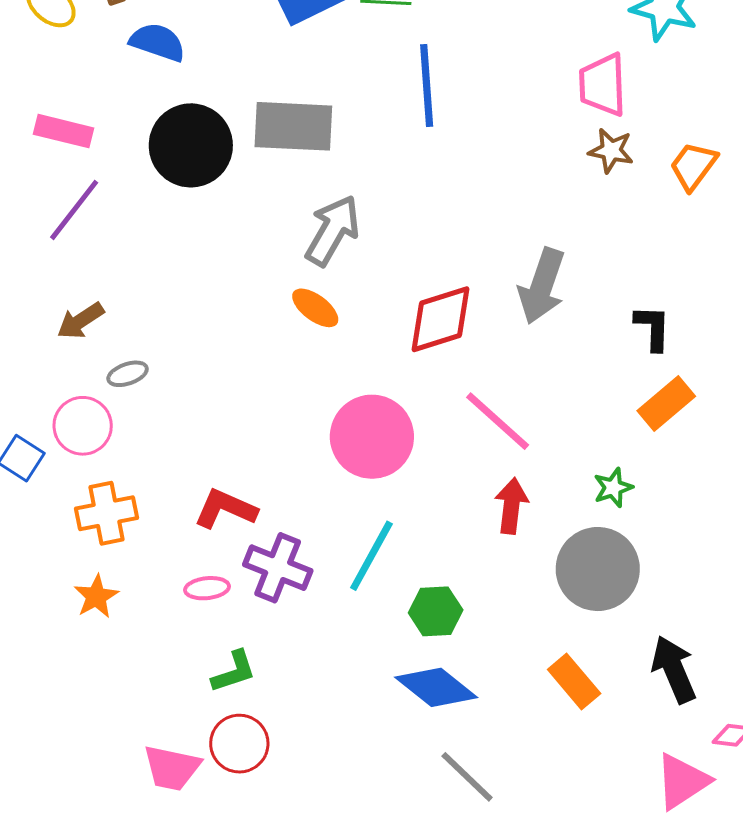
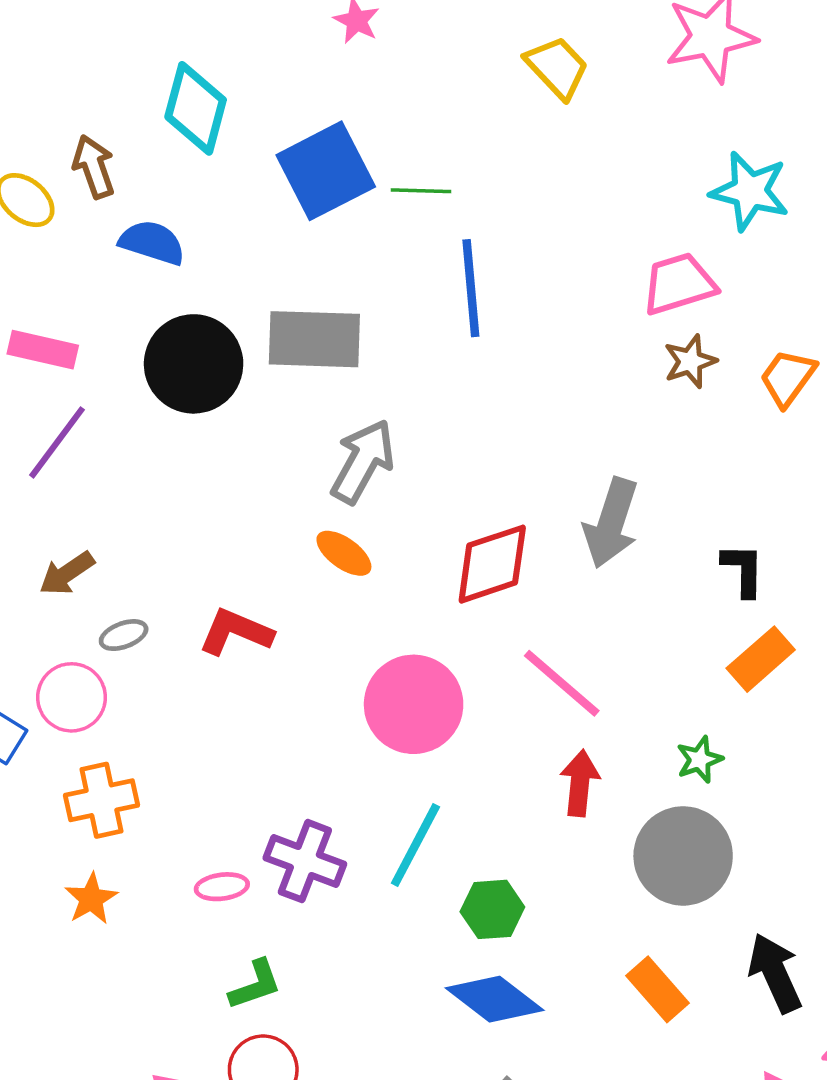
pink trapezoid: (603, 85) -> (679, 284), turned 76
brown star: (611, 151) -> (690, 361), turned -30
red L-shape: (225, 509) -> (236, 632), moved

